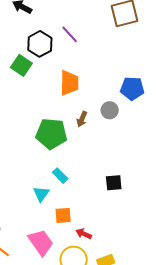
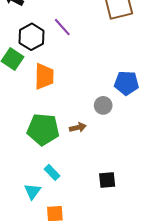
orange trapezoid: (69, 83) -> (44, 76), moved
brown arrow: (82, 119) -> (78, 128), moved, turned -126

